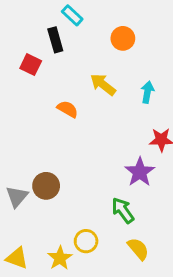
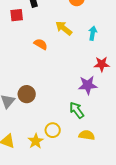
red square: (31, 65) -> (17, 15), turned -32
purple star: (140, 172) -> (88, 85), turned 30
yellow semicircle: (138, 249) -> (87, 135), turned -42

